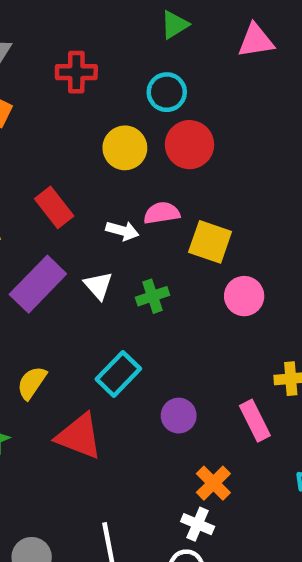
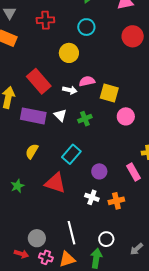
red circle: (190, 145) -> (133, 36), moved
red rectangle: (54, 207) -> (39, 81), size x1.4
purple rectangle: (38, 284) -> (33, 116), turned 60
yellow semicircle: (32, 383) -> (32, 151), moved
orange cross: (213, 483) -> (116, 201), turned 35
white cross: (198, 524) -> (92, 197), moved

